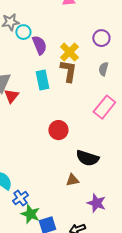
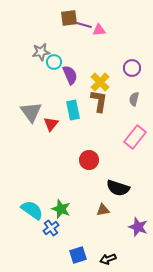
red triangle: (11, 96) -> (51, 124), moved
purple star: (96, 203) -> (138, 227), moved
green star: (30, 214) -> (61, 209), moved

